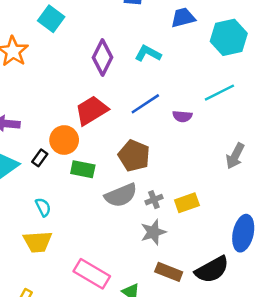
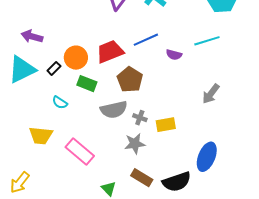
red trapezoid: (92, 110) -> (110, 52), moved
gray cross: (154, 200) -> (140, 118), turned 32
cyan semicircle: (43, 207) -> (60, 103), moved, turned 140
pink rectangle: (92, 274) -> (80, 152), moved

